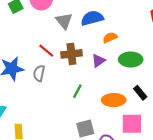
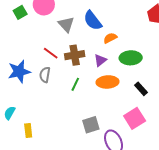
blue semicircle: (92, 18) -> (93, 21), turned -110
green line: (77, 91) -> (75, 84), moved
orange ellipse: (114, 100) -> (108, 82), moved
pink square: (132, 124) -> (135, 118), turned -30

